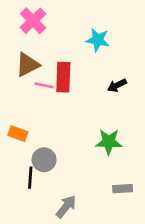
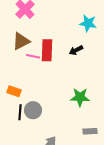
cyan star: (98, 40) -> (88, 23), moved
black arrow: (117, 85) -> (76, 50), moved
black line: (30, 178) -> (20, 112), moved

